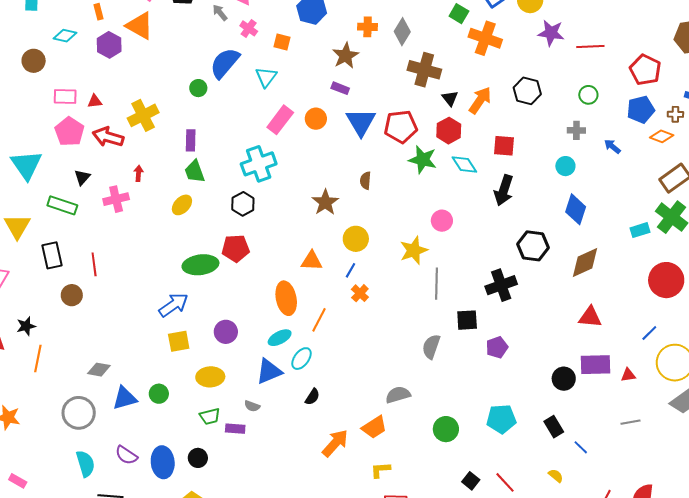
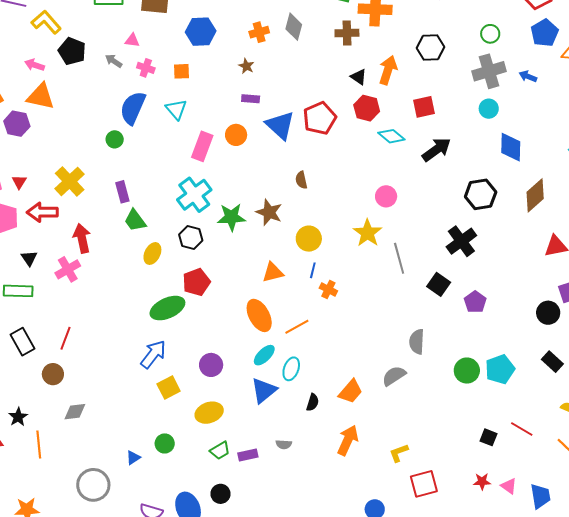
brown star: (346, 56) -> (246, 66), size x0.6
brown cross: (424, 70) -> (347, 33), moved, size x0.7
red triangle: (95, 101) -> (19, 182), turned -35
gray cross: (576, 130) -> (489, 71), size x1.8
green star: (423, 160) -> (231, 217), moved
red arrow: (139, 173) -> (82, 238), size x1.8
black arrow: (504, 190) -> (437, 150), turned -128
yellow ellipse: (182, 205) -> (152, 254), moved
red line: (94, 264) -> (65, 338), turned 45
orange line: (319, 320) -> (297, 327), turned 50
black square: (467, 320) -> (439, 284), turned -35
gray semicircle: (431, 347) -> (417, 342), moved
gray diamond: (99, 370) -> (75, 412), moved
blue triangle: (125, 398) -> (133, 458), size x0.6
gray semicircle: (252, 406) -> (284, 444), moved
orange trapezoid: (374, 427) -> (351, 391), moved
green circle: (446, 429) -> (467, 371), moved

